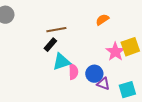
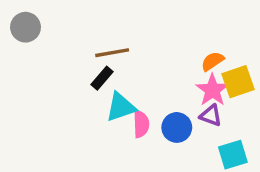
orange semicircle: (102, 20) -> (212, 61), moved
purple triangle: (103, 84) -> (211, 116), moved

